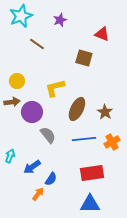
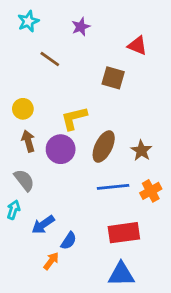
cyan star: (21, 16) -> (28, 21), size x0.7
brown arrow: (12, 102) -> (28, 141), moved, turned -98
purple circle: (32, 112) -> (61, 149), moved
gray semicircle: (48, 135) -> (24, 180), moved

